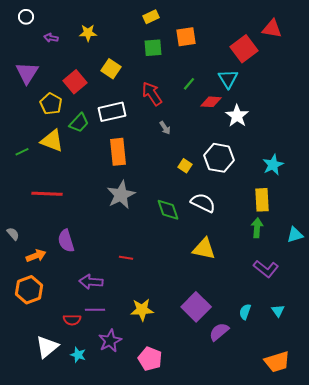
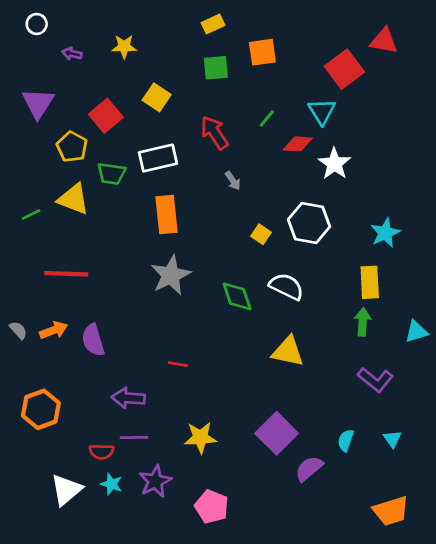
green trapezoid: (79, 123) -> (111, 174), turned 55
orange arrow: (36, 256) -> (54, 330), moved
cyan star: (78, 355) -> (111, 484), moved

